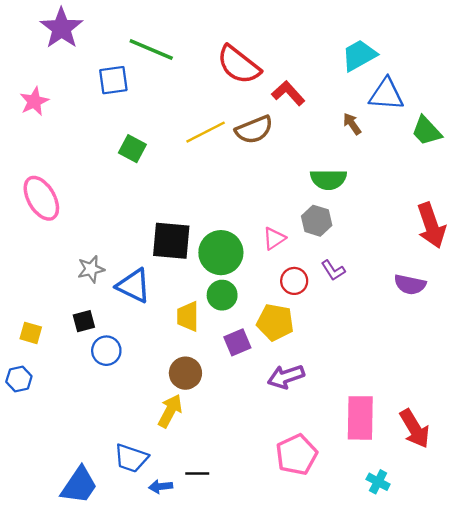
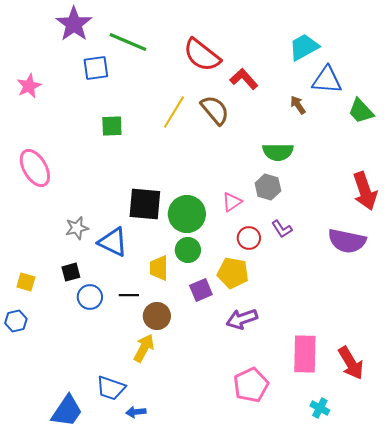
purple star: (61, 28) -> (74, 24), moved
brown semicircle: (254, 130) -> (215, 110), turned -108
yellow line: (206, 132) -> (174, 112), turned -32
green square: (132, 149) -> (112, 126), turned -30
purple semicircle: (410, 284) -> (347, 241), size x1.4
black line: (197, 474) -> (129, 295), moved

